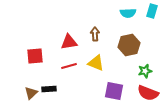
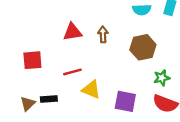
red triangle: (69, 42) -> (72, 32), moved
yellow triangle: (96, 63) -> (91, 90), moved

